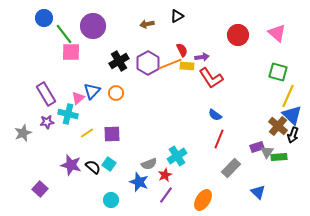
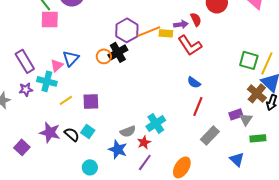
red semicircle: (182, 50) -> (196, 19), moved
black cross: (119, 61) -> (118, 52), moved
green square: (278, 72) -> (249, 60), moved
orange circle: (116, 93) -> (104, 56), moved
green rectangle: (279, 157) -> (258, 138), moved
purple square: (40, 189) -> (22, 147), moved

